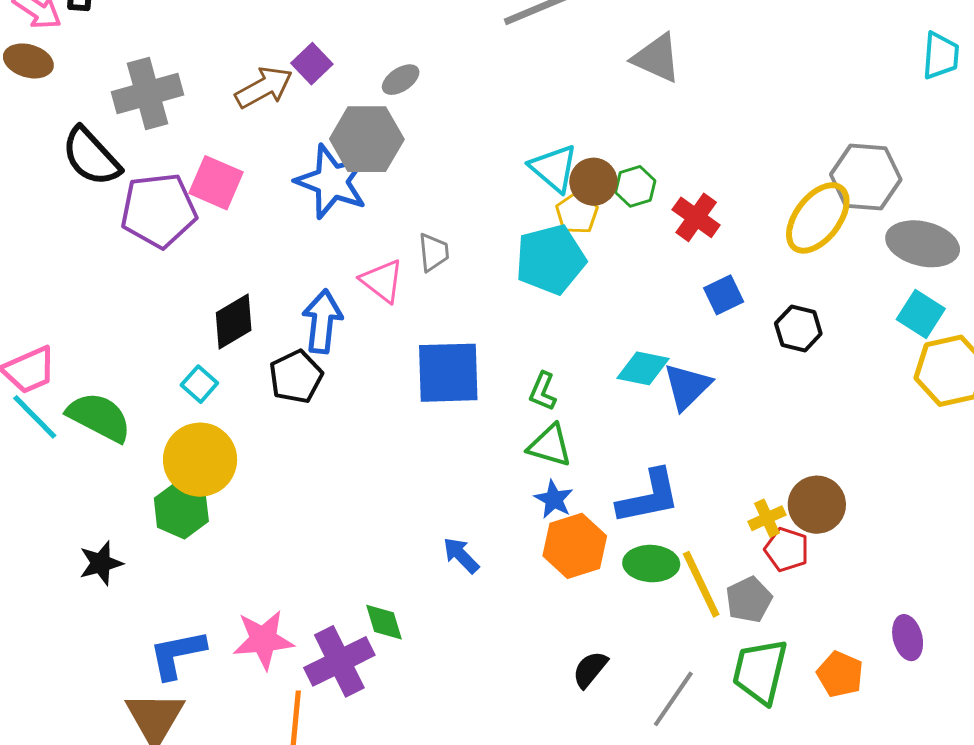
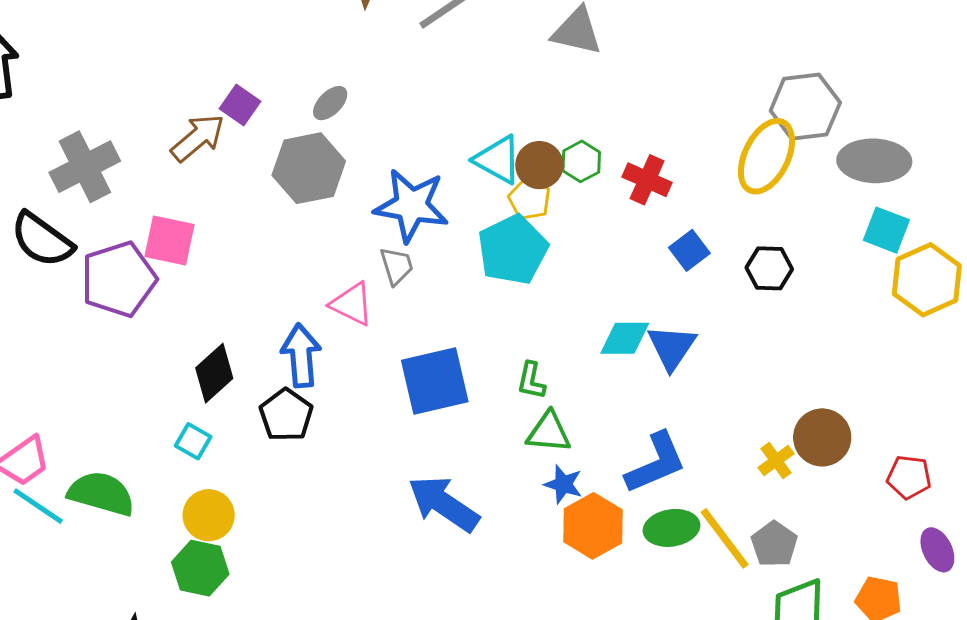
blue star: (332, 182) -> (411, 205), moved
yellow circle: (200, 460) -> (209, 515), size x0.7
red pentagon: (787, 550) -> (909, 477), moved
blue arrow: (461, 555) -> (444, 504), moved, size x1.8

